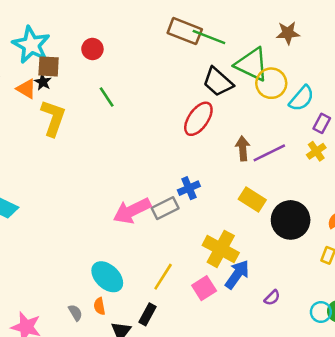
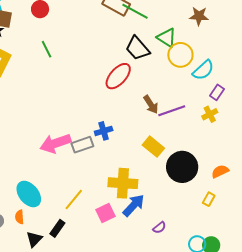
green triangle: (252, 64) -> (167, 38), size x0.7
brown arrow: (243, 148) -> (151, 105), turned 144
yellow cross: (221, 249) -> (123, 183), turned -32

